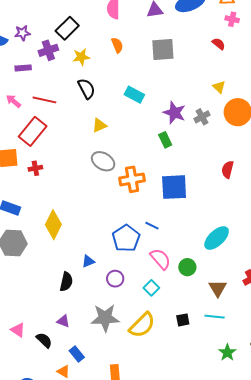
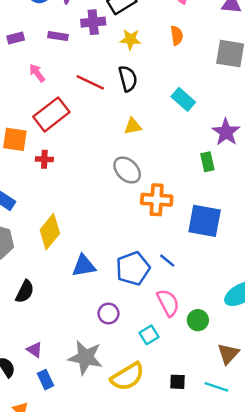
red line: (44, 100) -> (90, 82), moved
blue triangle: (88, 261) -> (84, 266), moved, size x1.5
black semicircle: (66, 282) -> (25, 292), moved
blue rectangle: (77, 354) -> (45, 380), moved

